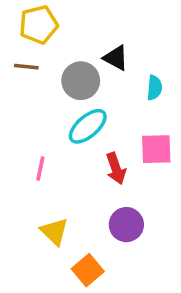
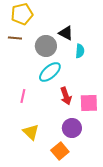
cyan semicircle: (154, 88) -> (80, 51), moved
pink square: (156, 149) -> (89, 103), moved
orange square: (88, 270) -> (60, 151), moved

